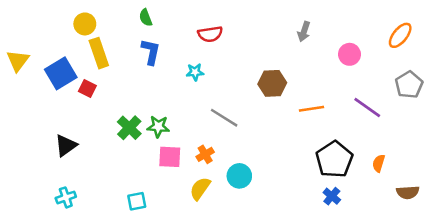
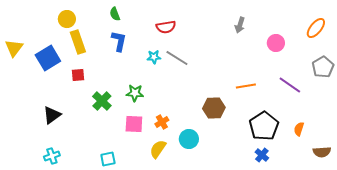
brown hexagon: (272, 83) -> (214, 108), moved
red square: (87, 89) -> (78, 75), moved, turned -32
gray line: (224, 118) -> (177, 58), moved
green star: (158, 126) -> (135, 93), moved

